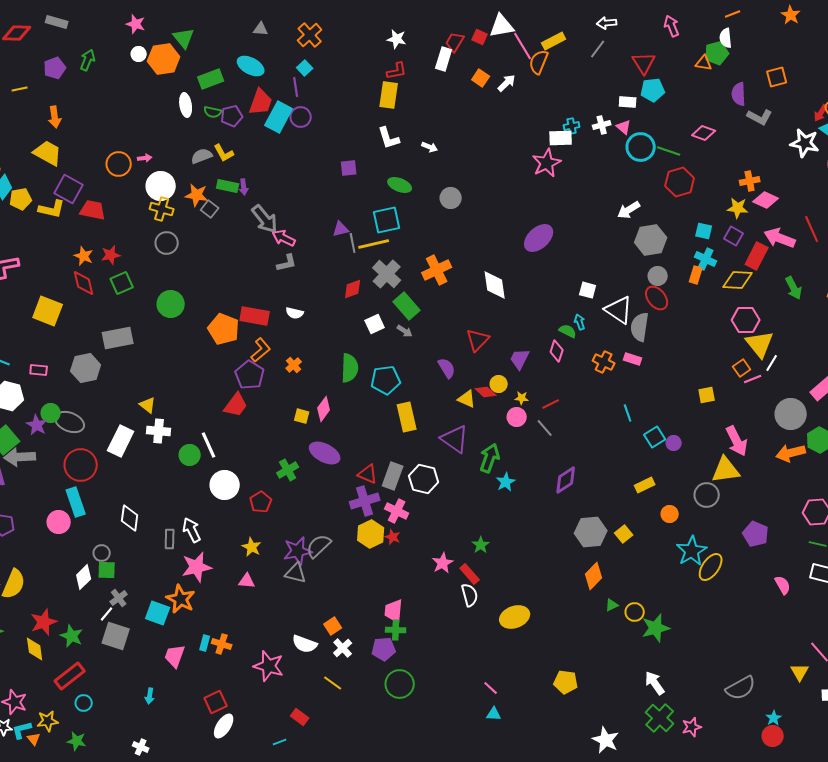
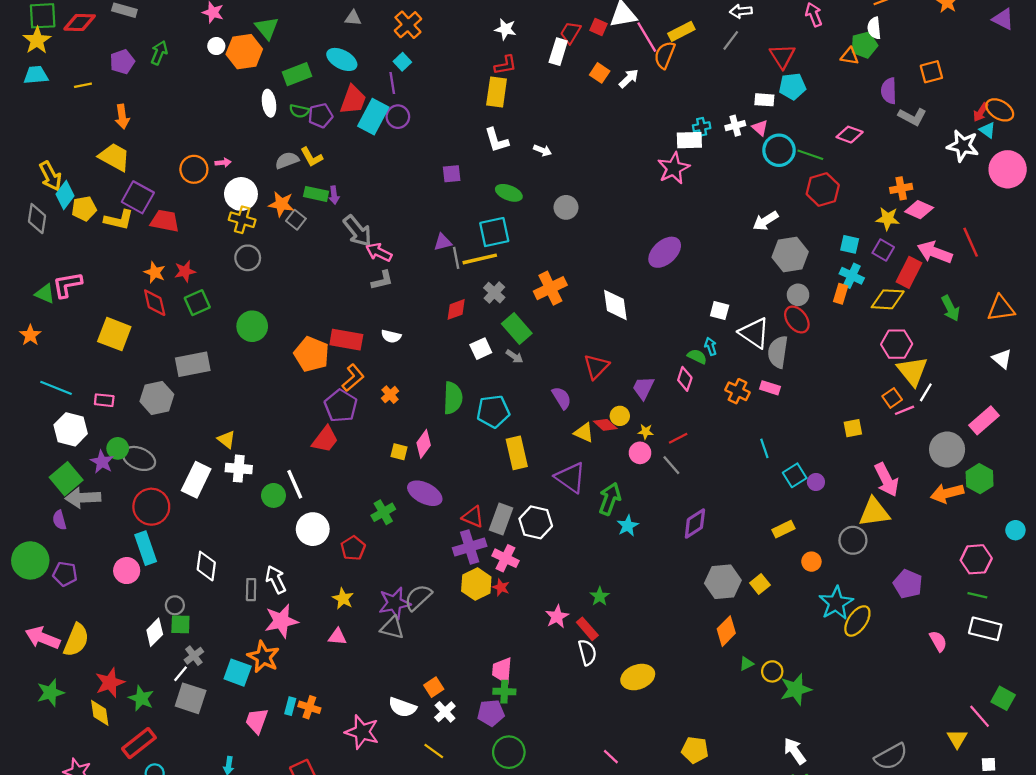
gray cross: (387, 274) -> (494, 293), size x0.7

